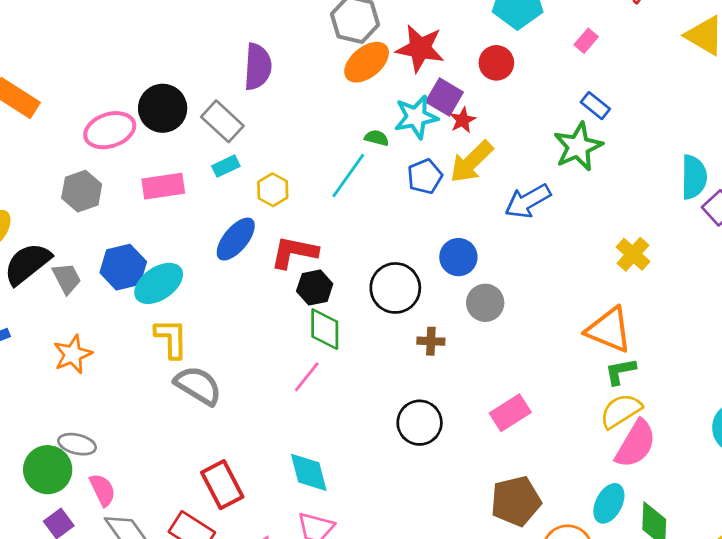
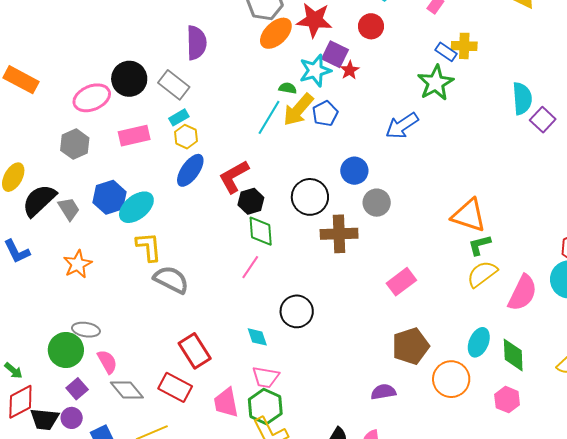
yellow arrow: (471, 162) -> (298, 110), moved
yellow hexagon: (273, 190) -> (186, 137), moved
red L-shape: (294, 252) -> (234, 177), turned -36
yellow cross: (633, 254) -> (464, 46), moved, turned -35
brown cross: (431, 341) -> (339, 234), size x1.8
black circle: (420, 423) -> (297, 311), moved
pink semicircle: (636, 444) -> (523, 293), moved
cyan diamond: (309, 472) -> (257, 337), size x0.7

